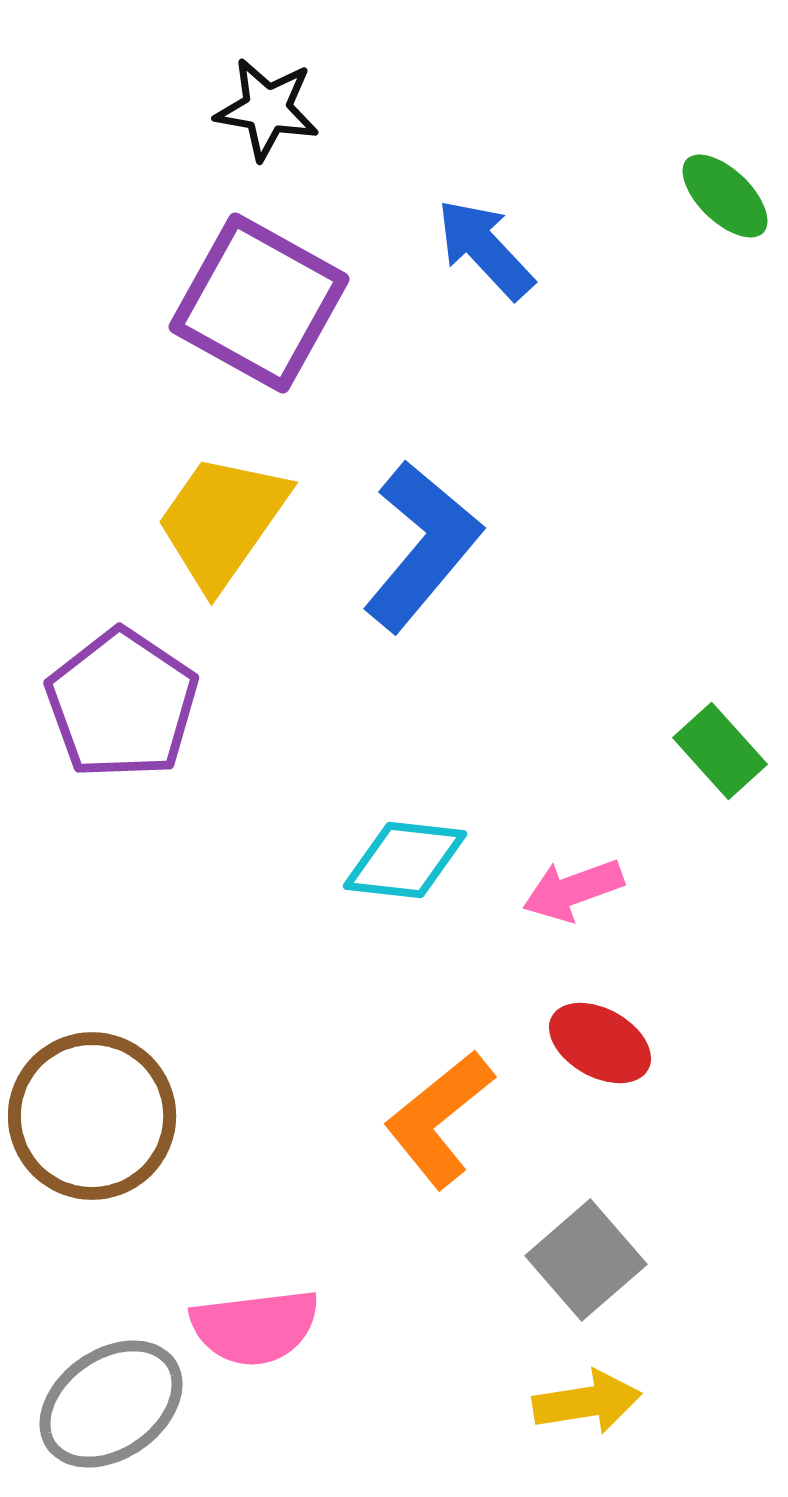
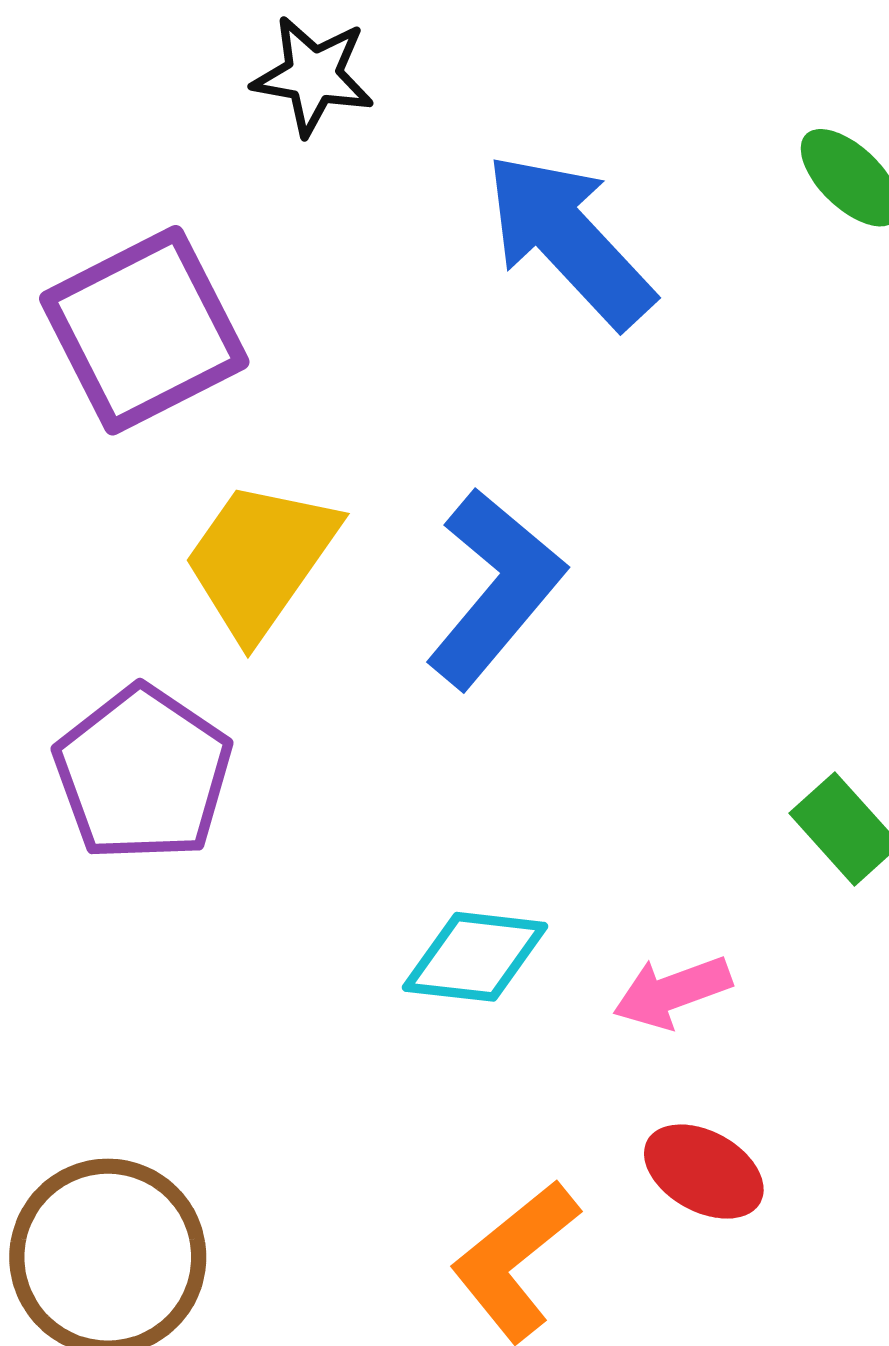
blue arrow: (485, 249) -> (569, 240), size x1.5
purple square: (259, 303) -> (144, 330), moved, turned 34

